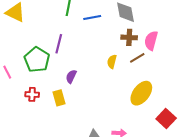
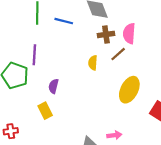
blue line: (92, 17) -> (64, 21), turned 36
red cross: (32, 94) -> (11, 131), moved

